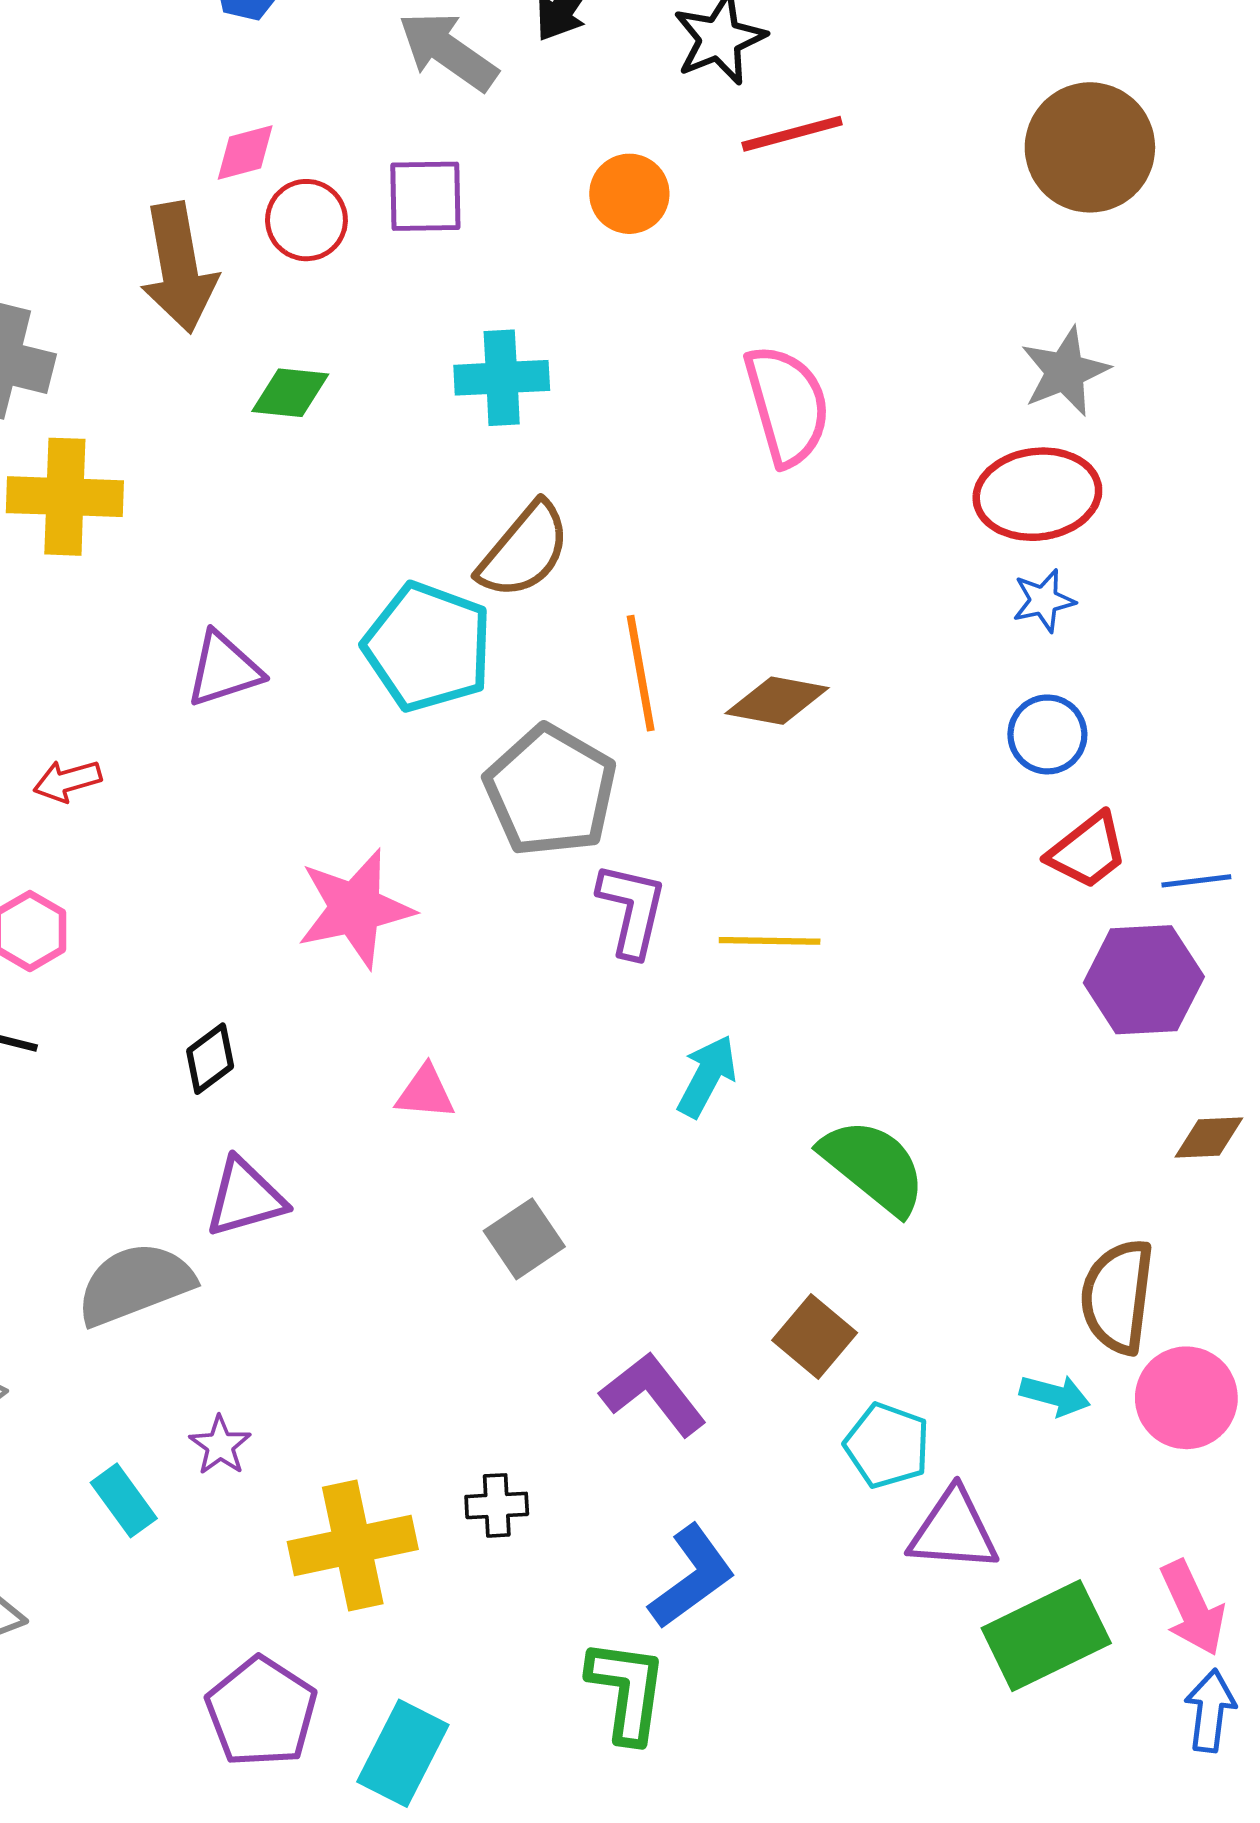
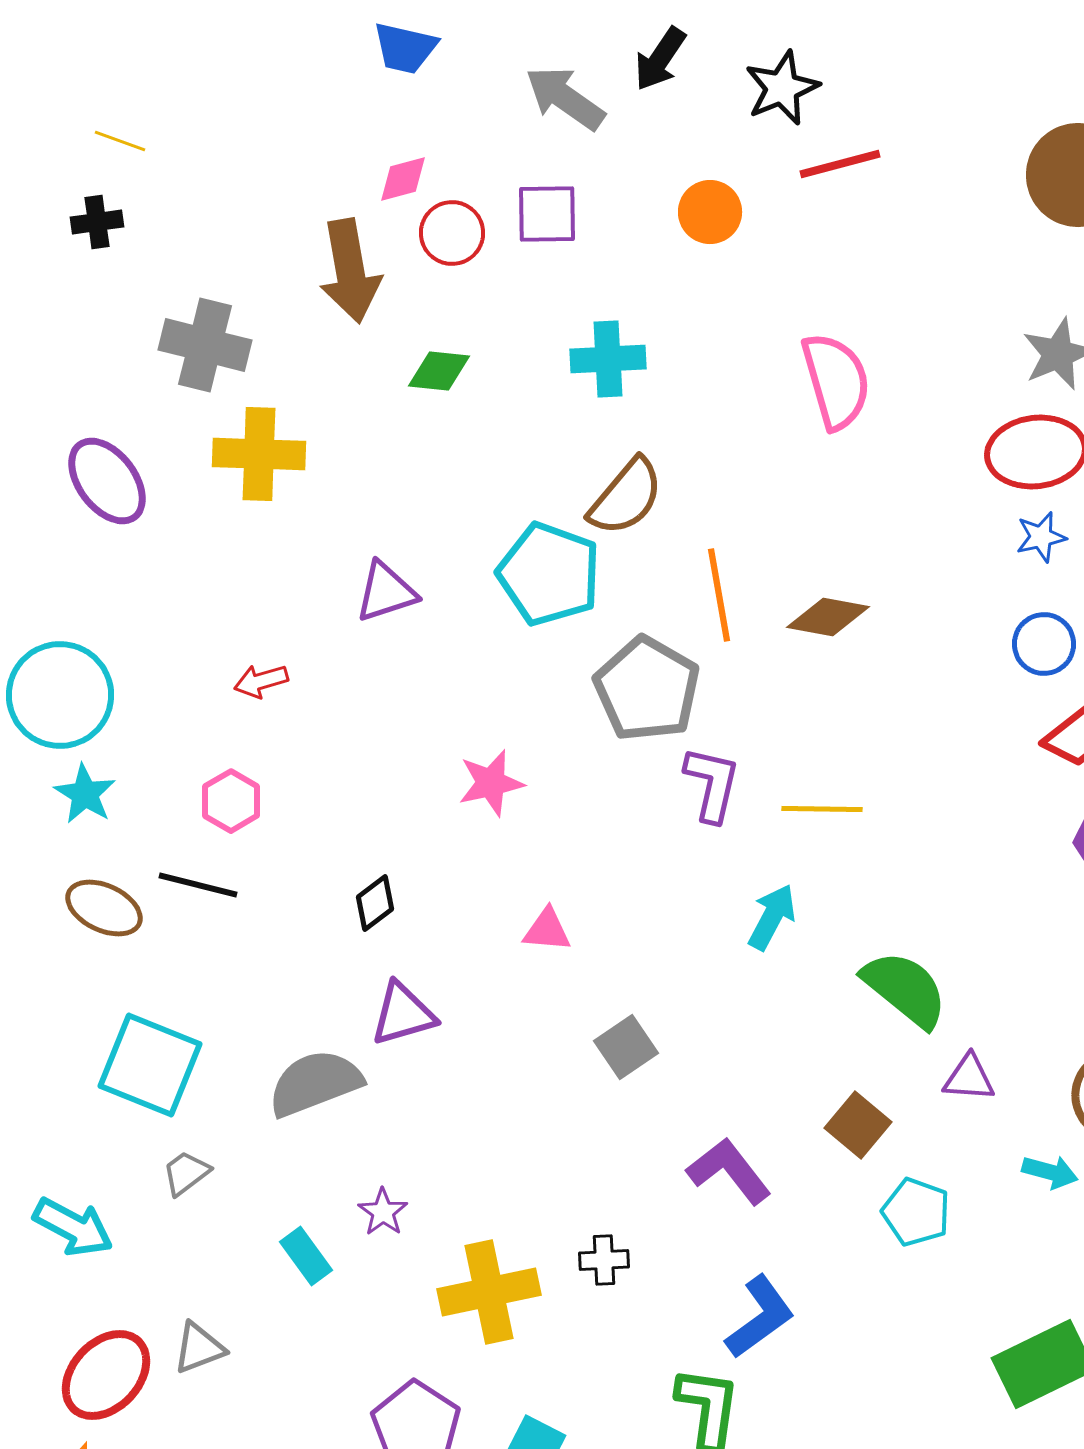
pink star: (355, 908) -> (491, 783), size x0.7
purple triangle: (954, 1530) -> (969, 1078), moved, size x0.7

